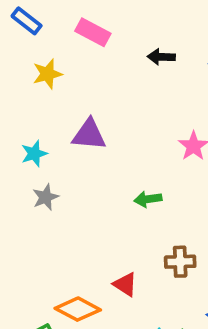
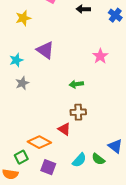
purple triangle: (89, 135) -> (45, 50), turned 30
brown cross: (180, 262) -> (78, 112), moved

